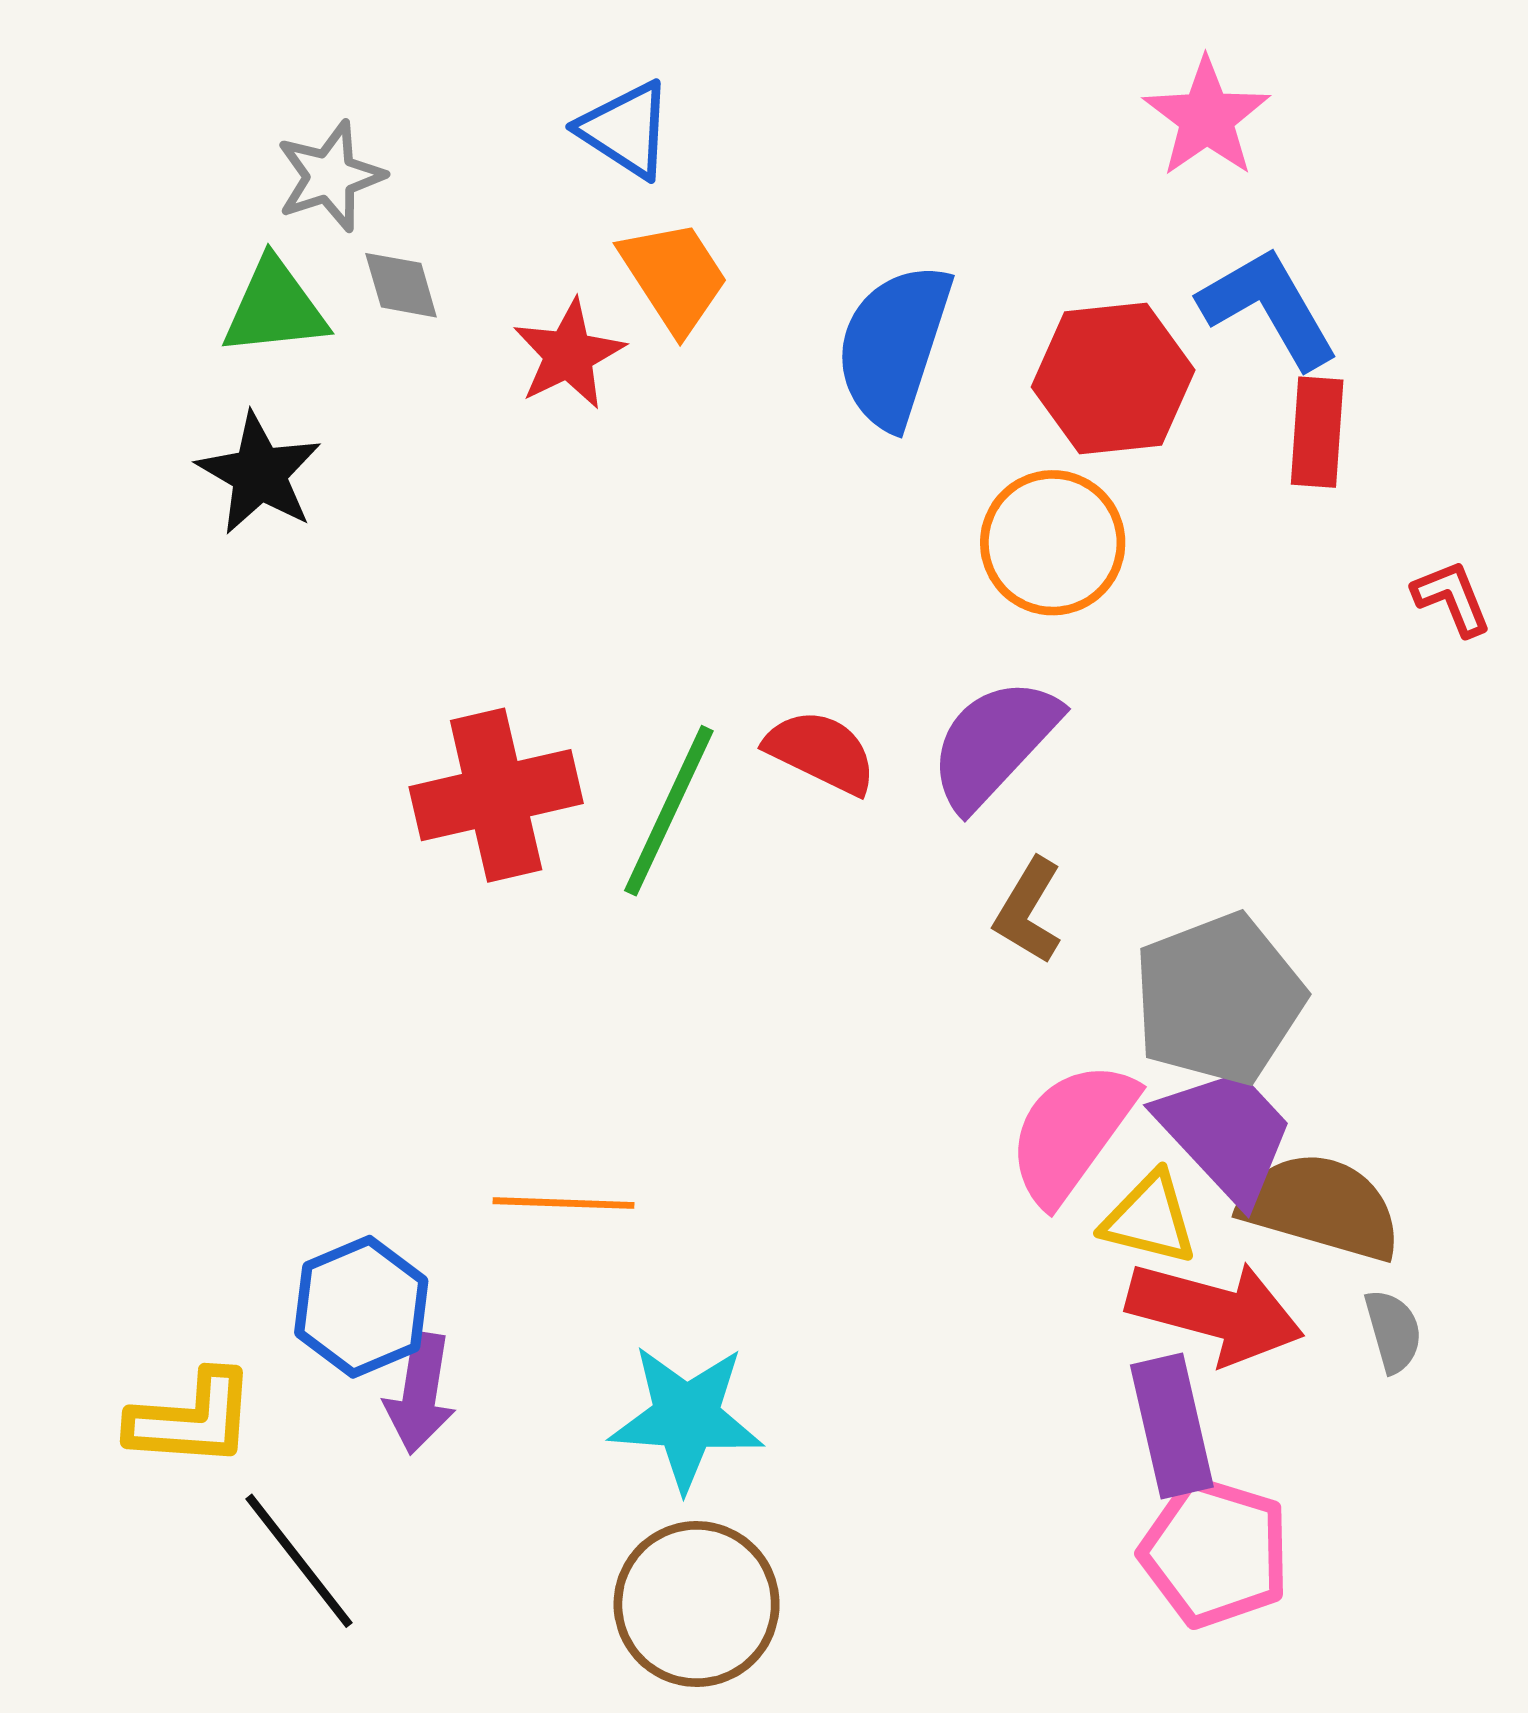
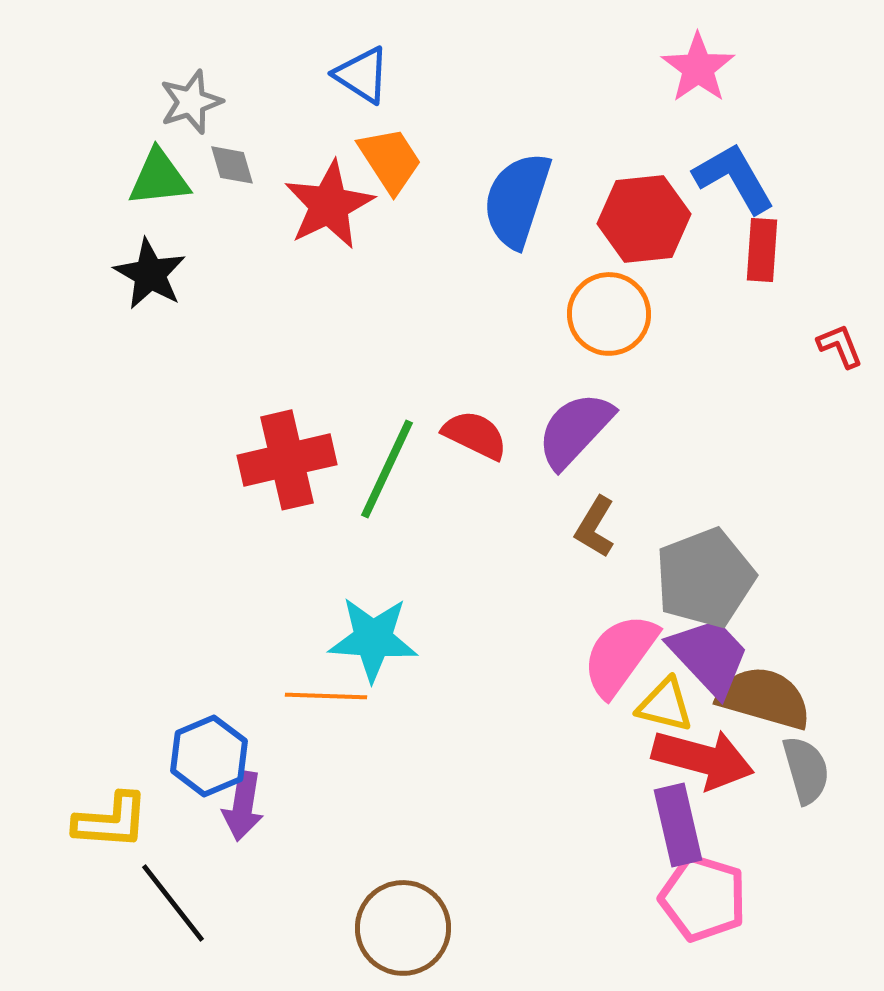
red star: (569, 354) -> (329, 205), size x1.4
gray semicircle: (1393, 1331) -> (806, 770), size x1.4
cyan star: (686, 1417) -> (373, 639), moved

